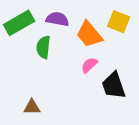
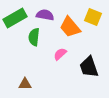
pink semicircle: (89, 65) -> (60, 54), moved

